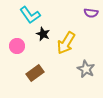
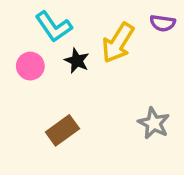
yellow arrow: (66, 43) -> (118, 43), moved
pink circle: (17, 46) -> (30, 66), moved

